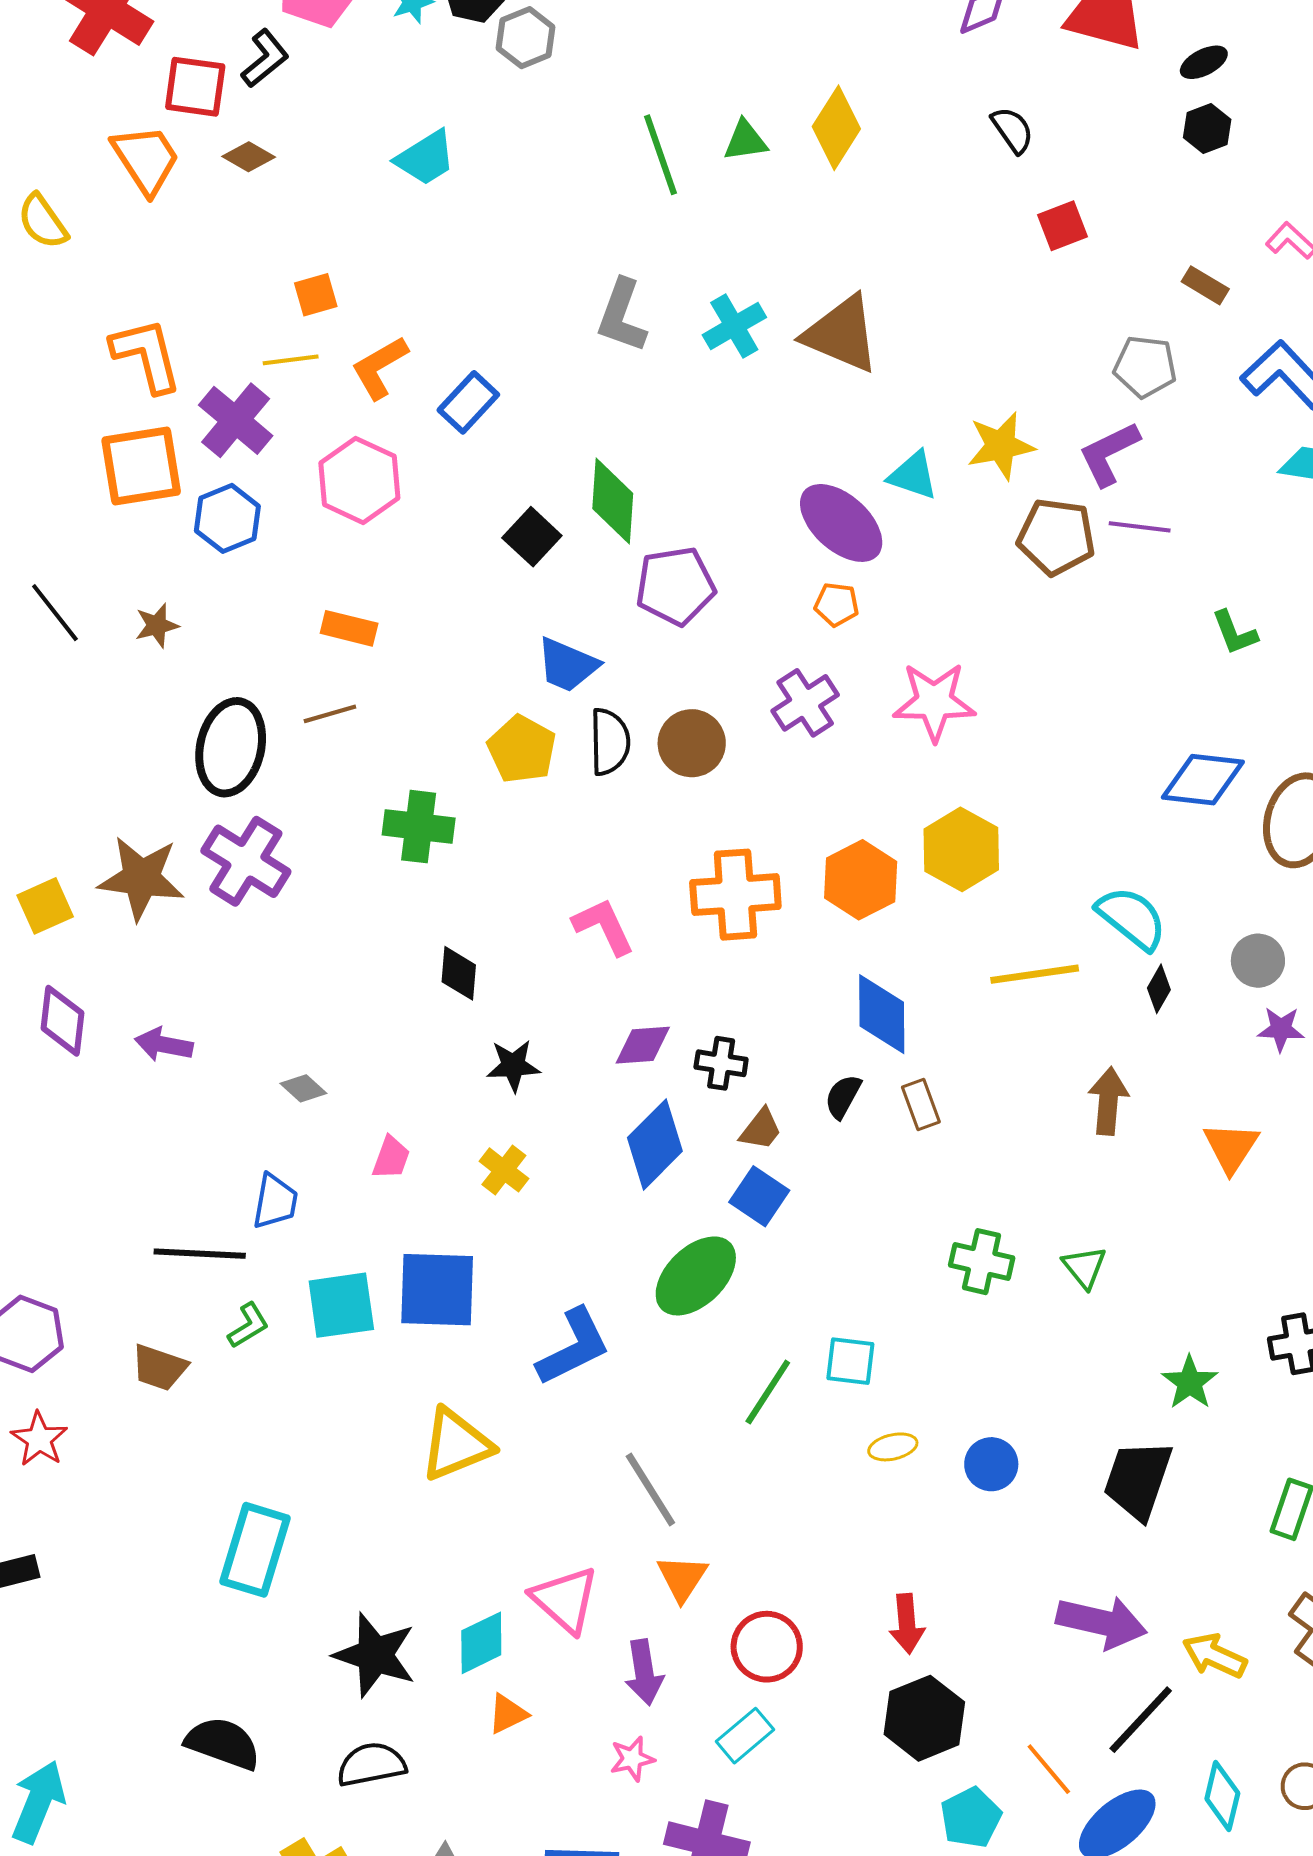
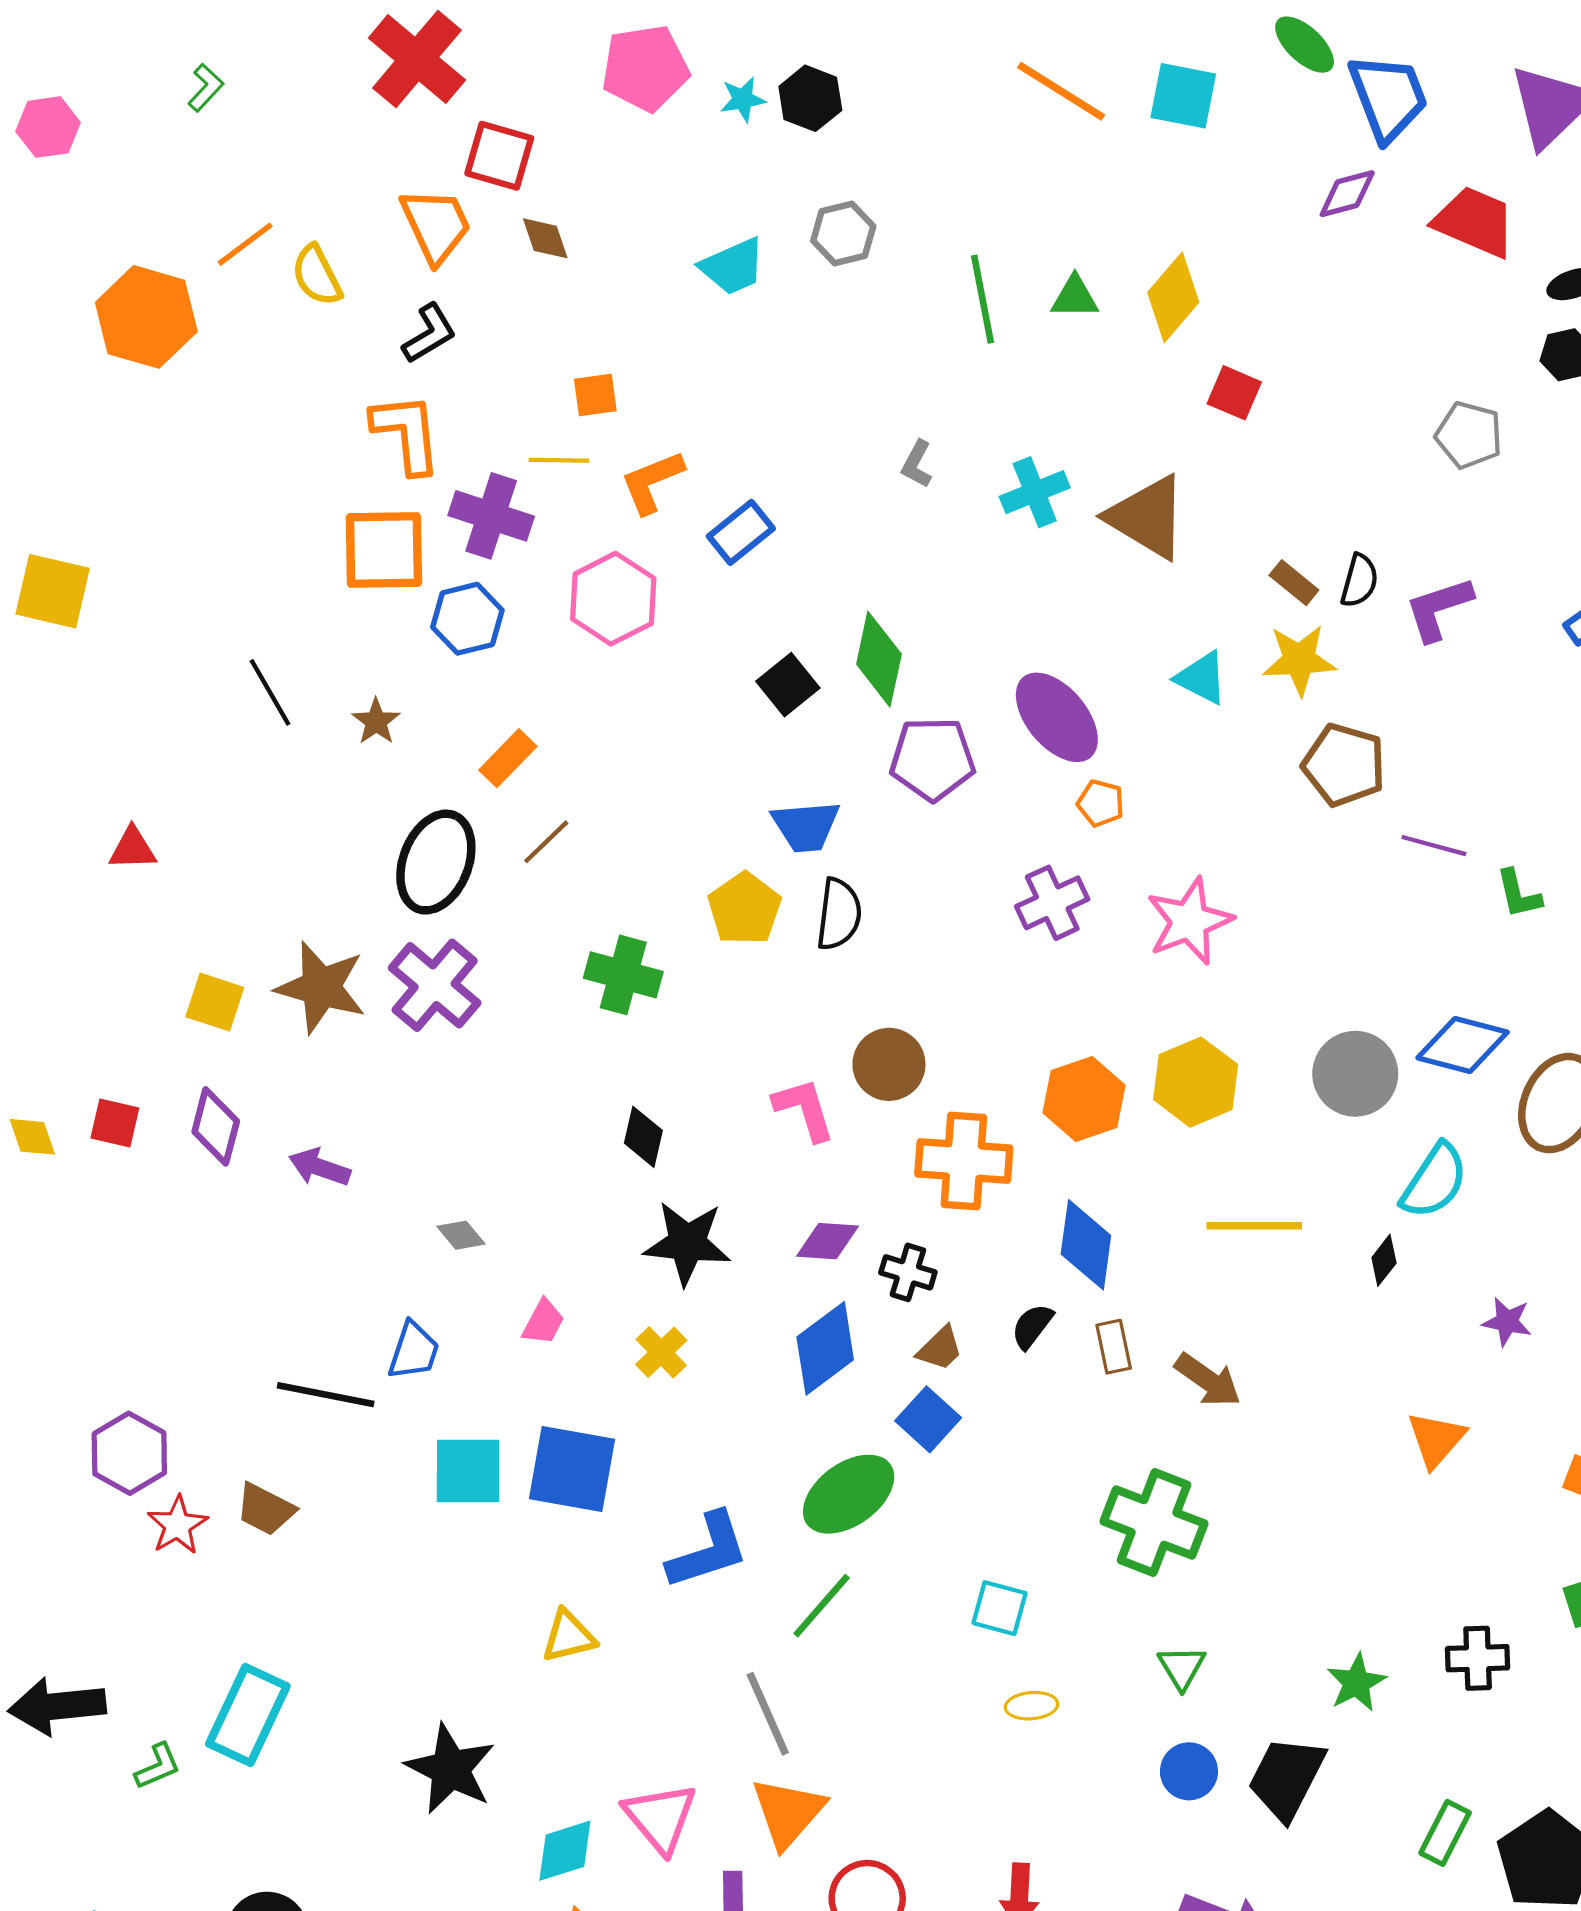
gray hexagon: (526, 38) -> (843, 233), moved
black L-shape: (265, 59) -> (429, 334), moved
black semicircle: (1012, 130) -> (1359, 581), moved, turned 42
brown diamond: (249, 157) -> (545, 238), turned 33
red square: (1062, 226) -> (1234, 393), moved, turned 36
brown rectangle: (1205, 285) -> (1294, 583), moved
gray L-shape: (622, 316) -> (917, 464), size x0.6
gray pentagon: (1145, 367) -> (1469, 435), moved
purple cross: (236, 420) -> (491, 516), turned -30
purple L-shape: (1109, 454) -> (1439, 609), moved
purple ellipse: (841, 523) -> (1057, 717), moved
purple line: (1140, 527) -> (1434, 846), moved
brown star: (157, 625) -> (376, 721), turned -30
orange rectangle: (349, 628) -> (508, 758), moved, turned -68
blue trapezoid: (567, 665) -> (806, 826), turned -36
pink star: (934, 702) -> (1189, 921), turned -30
brown line: (330, 714) -> (546, 842), turned -36
brown circle: (692, 743) -> (889, 1064), moved
orange cross: (735, 895) -> (964, 1161), moved
yellow square: (45, 906) -> (215, 1002), turned 34
cyan semicircle: (1132, 918) -> (1434, 1181), moved, turned 76
gray circle: (1258, 961) -> (1355, 1074), moved, size x1.5
black star: (513, 1066) -> (687, 1243), size x1.5
brown arrow: (1108, 1101) -> (1208, 1380), moved, turned 112
green cross: (982, 1262) -> (1154, 1523), size x1.5
green triangle: (1084, 1267) -> (1182, 1667), moved
green L-shape: (248, 1326) -> (158, 1766), moved
green line: (768, 1392) -> (822, 1606), moved
red star: (39, 1439) -> (177, 1525), moved
yellow triangle: (456, 1444) -> (569, 1636), size x0.7
blue circle: (991, 1464) -> (1189, 1771), moved
cyan rectangle: (255, 1550) -> (248, 1715), moved
orange triangle: (682, 1578) -> (788, 1812), size x1.4
black star: (375, 1655) -> (450, 1769), moved

